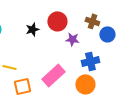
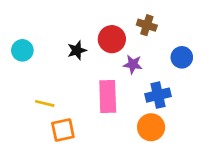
brown cross: (92, 21) -> (147, 25), moved
pink rectangle: (53, 75) -> (108, 96), moved, turned -50

